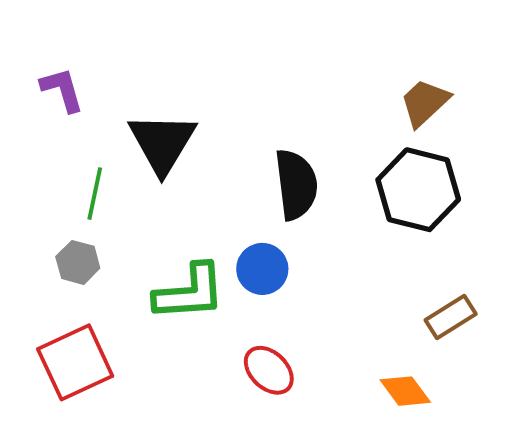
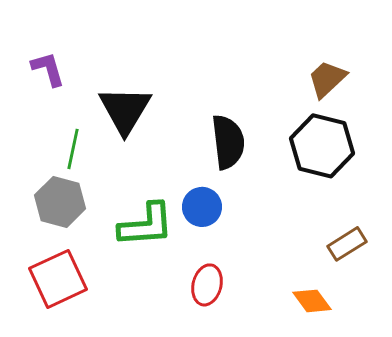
gray hexagon: (78, 262) -> (60, 202), size x1.5
red ellipse: (269, 370) -> (207, 285), turned 60

